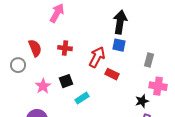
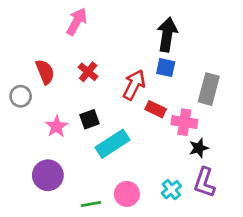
red cross: (65, 48) -> (88, 72), turned 32
gray rectangle: (149, 60) -> (209, 89), size x1.5
pink cross: (158, 86) -> (184, 122), moved
cyan rectangle: (82, 98) -> (113, 144), size x1.6

